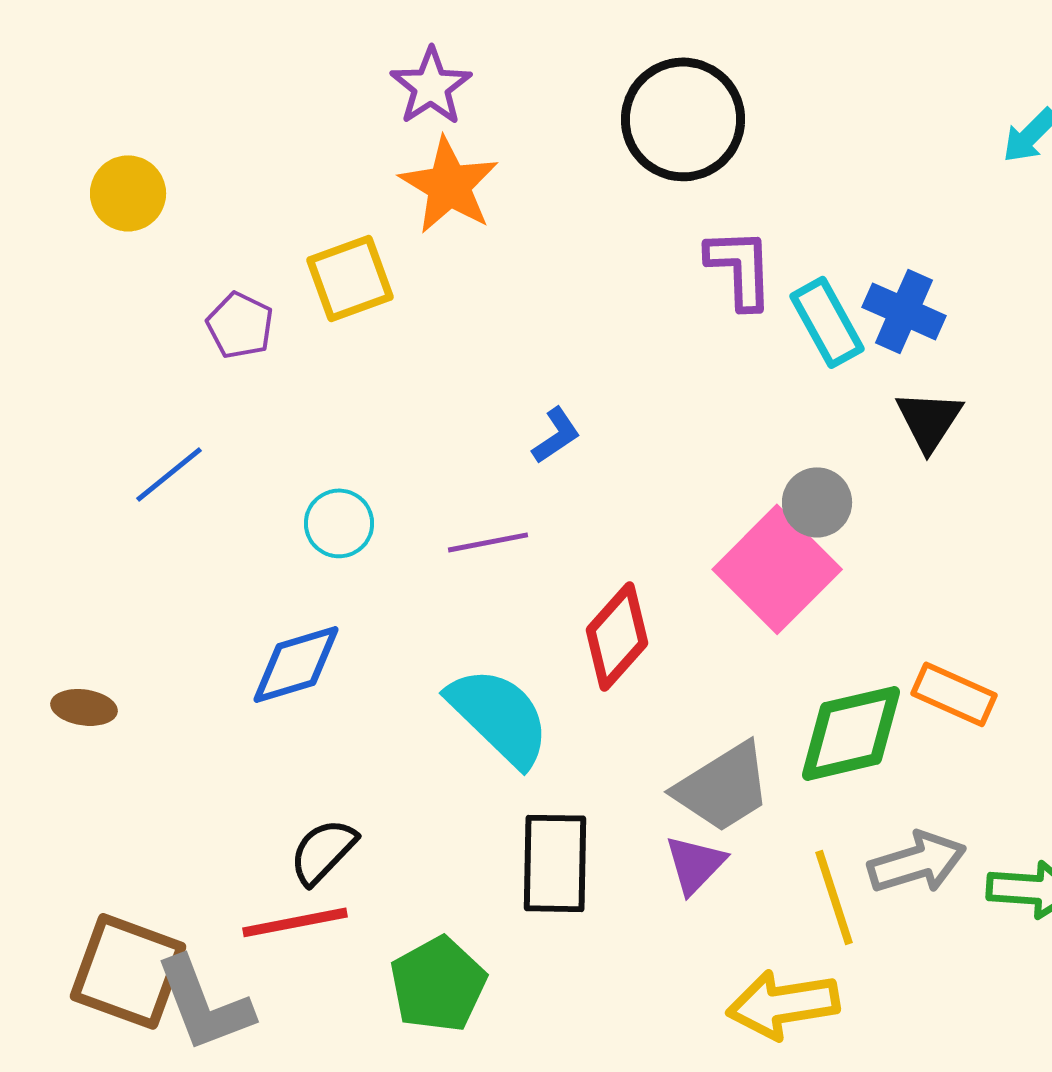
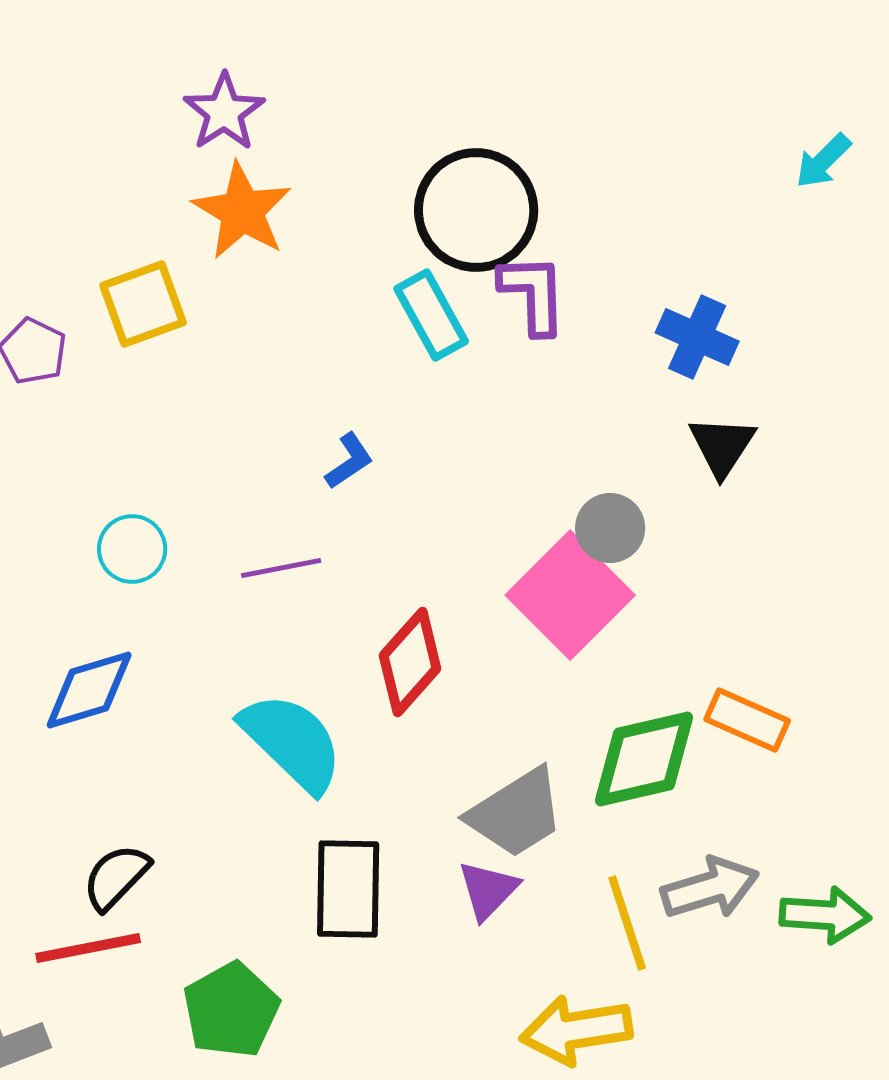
black circle: (683, 119) -> (476, 210), moved
cyan rectangle: (827, 322) -> (431, 315), moved

